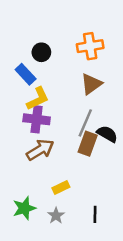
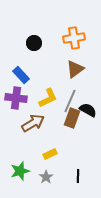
blue rectangle: (26, 74) -> (21, 75), moved
yellow L-shape: (38, 99) -> (48, 98), moved
purple cross: (37, 119) -> (16, 98), moved

